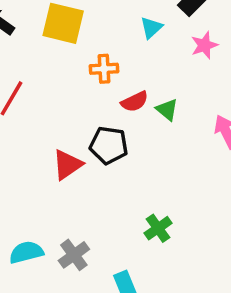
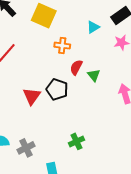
red semicircle: (135, 102) -> (76, 67), turned 133
red triangle: (67, 165) -> (32, 96), turned -30

